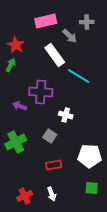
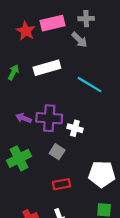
gray cross: (87, 22) -> (86, 19), moved
red star: (16, 45) -> (26, 31), moved
white rectangle: (55, 55) -> (47, 68), moved, turned -70
purple cross: (41, 92) -> (49, 118), moved

